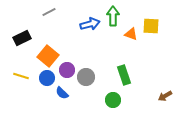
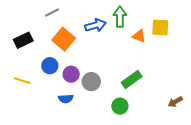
orange square: (48, 56) -> (64, 39), moved
green rectangle: (124, 75) -> (132, 79), turned 72
blue circle: (47, 78) -> (50, 66), moved
blue semicircle: (62, 93) -> (66, 99), turned -48

